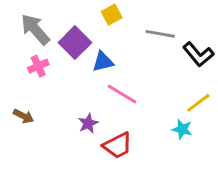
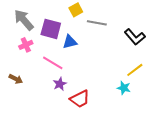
gray line: (160, 34) -> (97, 23), moved
purple square: (75, 43) -> (51, 29), turned -30
pink line: (122, 94) -> (53, 63), moved

